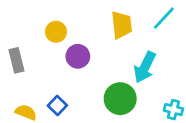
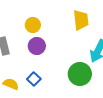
purple circle: (78, 56) -> (37, 46), moved

